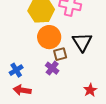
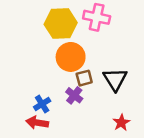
black triangle: (82, 42) -> (115, 79), moved
blue cross: (16, 70) -> (42, 104), moved

